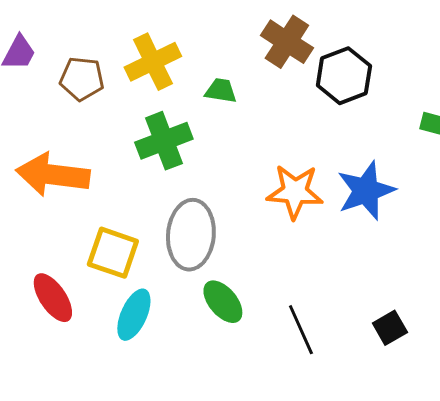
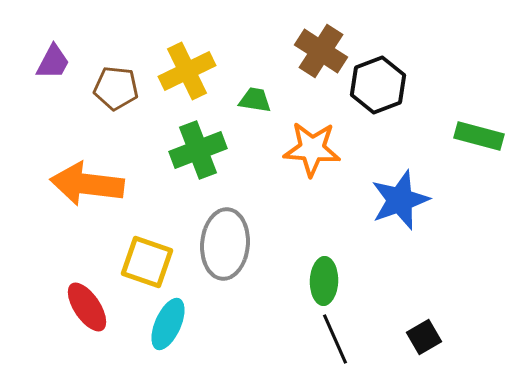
orange star: (295, 192) -> (312, 149), moved
green ellipse: (223, 302) -> (324, 281), moved, turned 42

